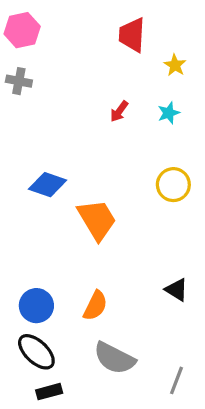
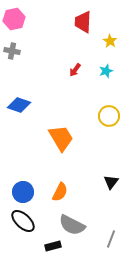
blue diamond: (48, 185) -> (19, 105), moved
black triangle: (177, 290) -> (111, 182), turned 35
black rectangle: (49, 392) -> (53, 246), moved

